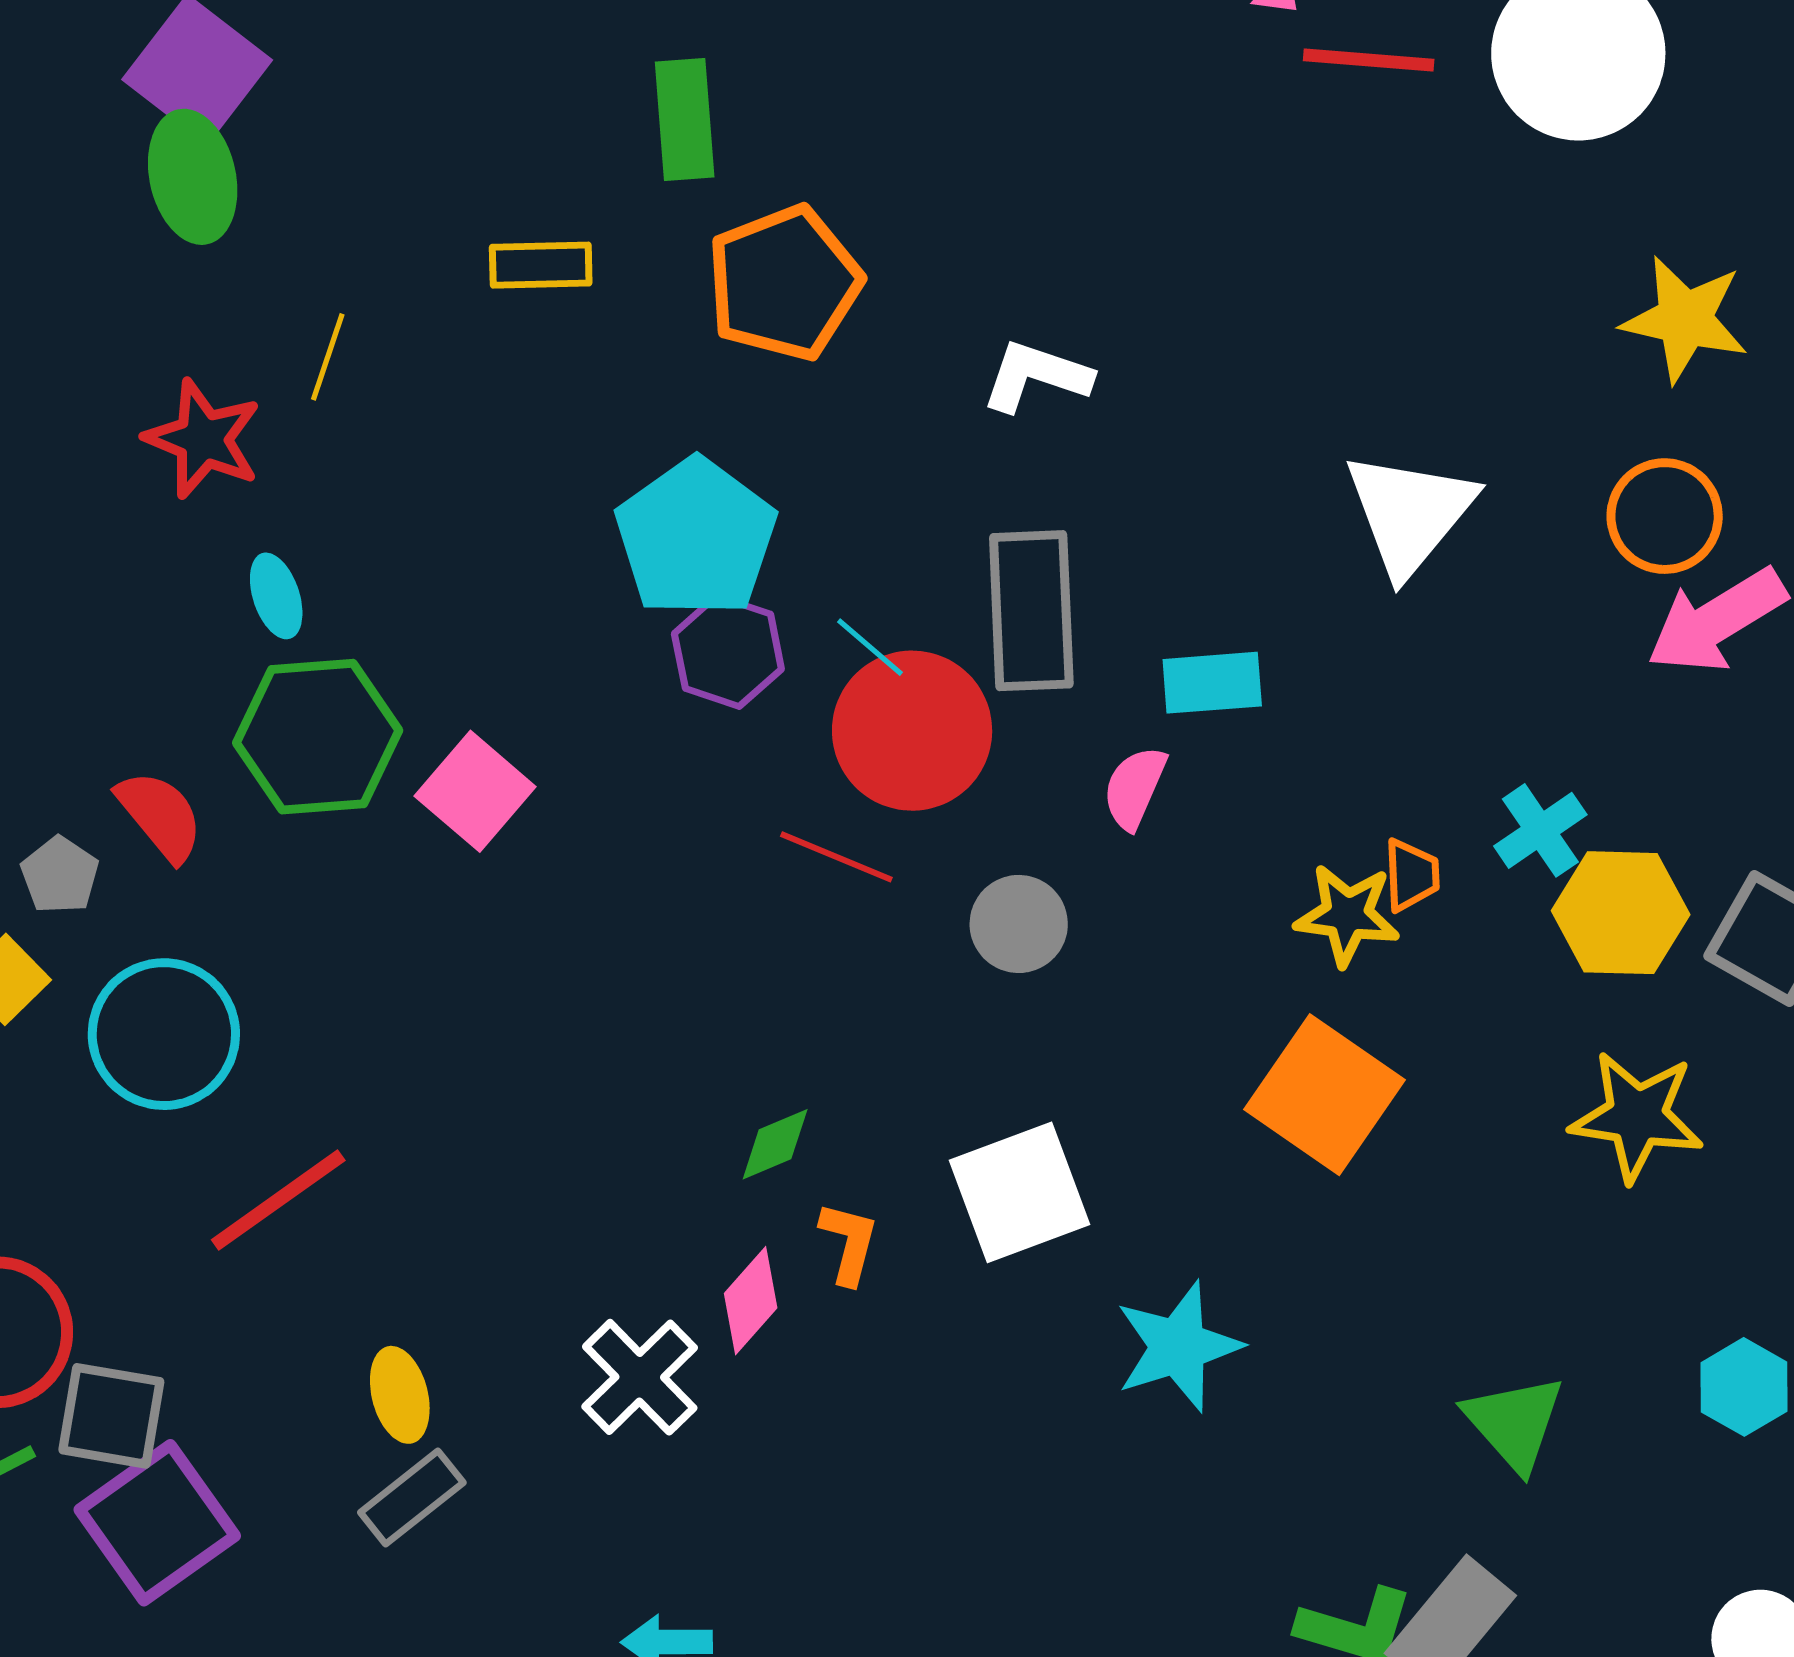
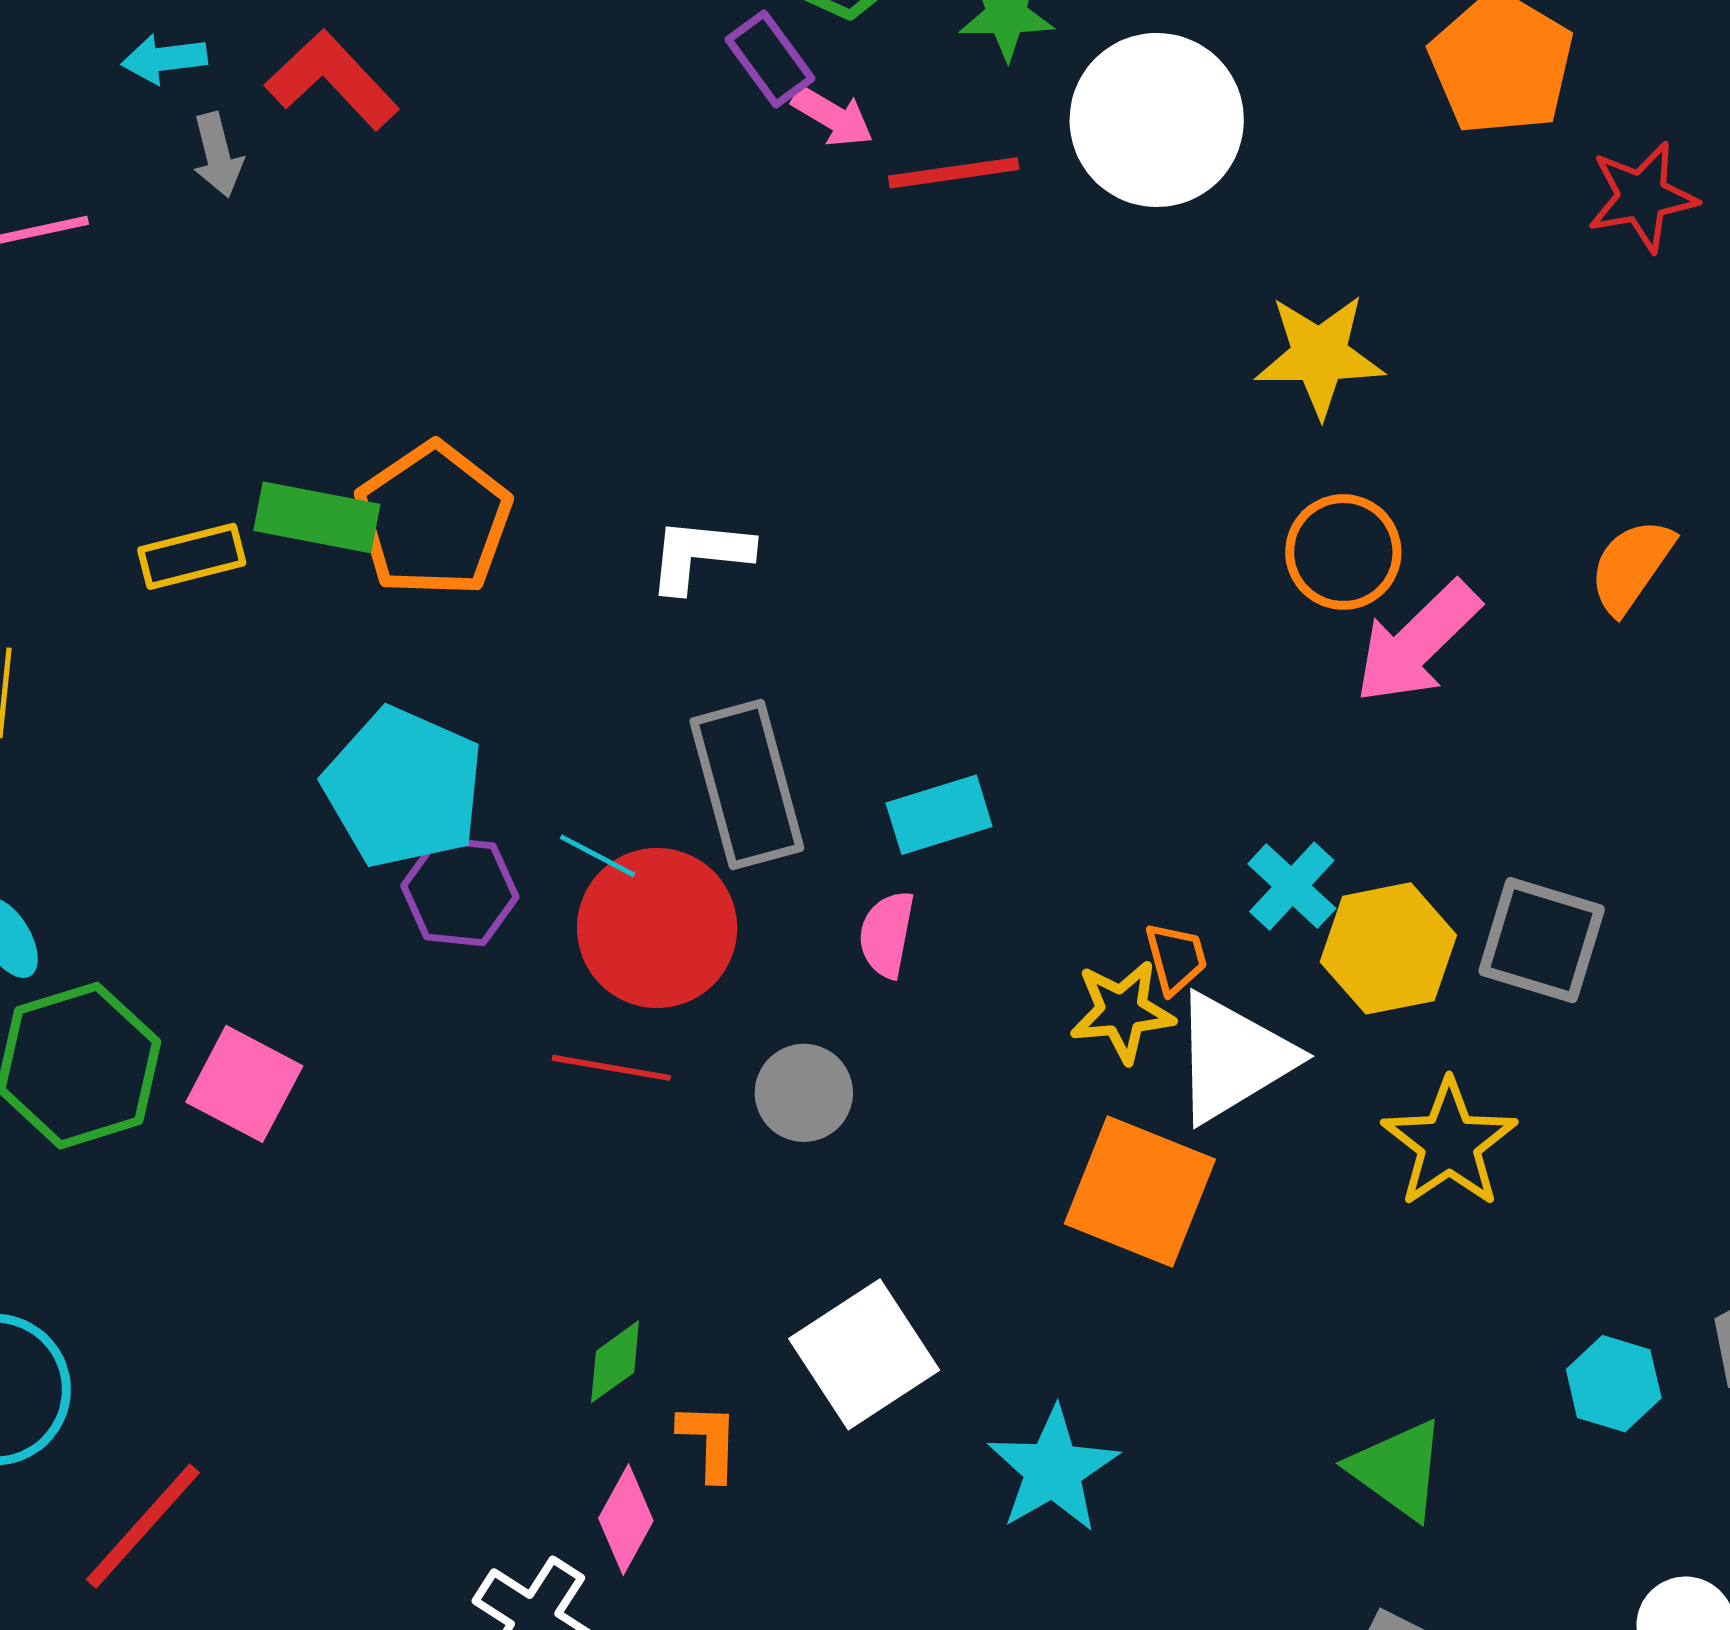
green rectangle: (685, 120) -> (317, 517), moved, turned -62
white triangle: (1410, 513) -> (1233, 1058), moved, turned 32
yellow star: (1637, 1116) -> (1449, 1143), turned -30

